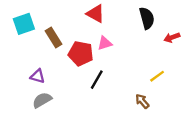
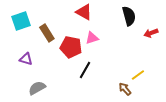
purple triangle: (38, 76) -> (26, 59), moved
yellow line: (157, 76) -> (138, 75), moved

